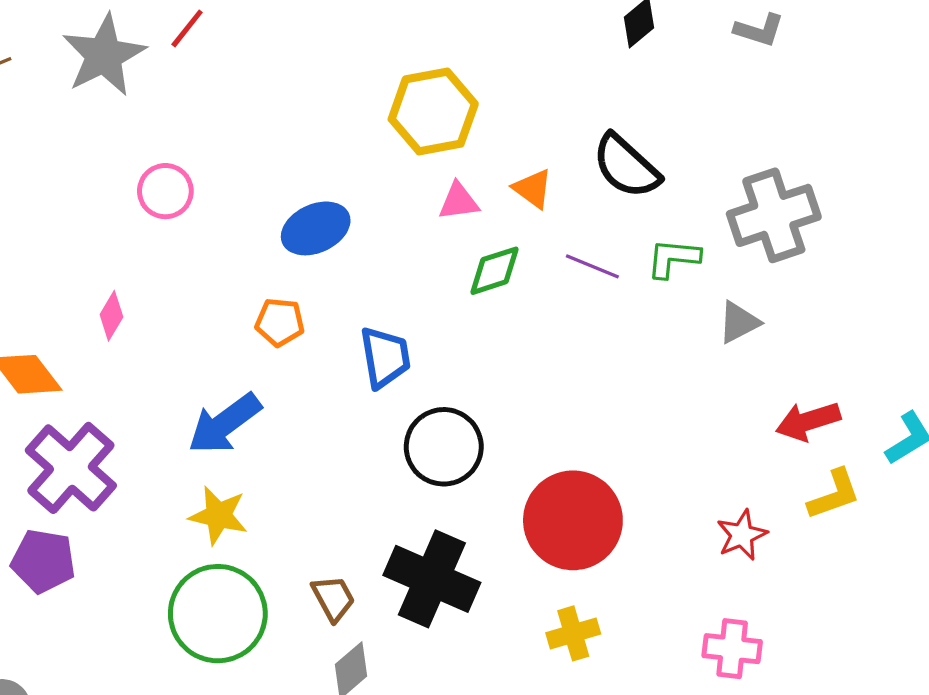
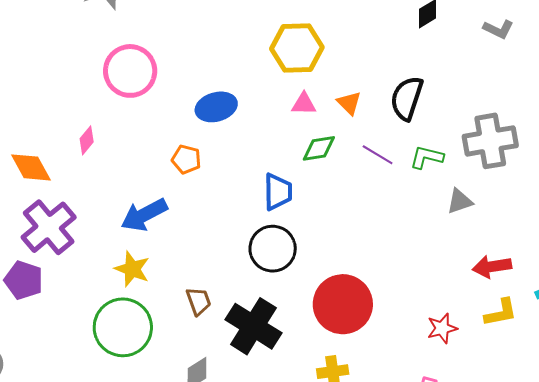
black semicircle: (626, 166) -> (407, 98), turned 57
pink circle: (165, 191) -> (130, 71), size x1.6
blue trapezoid: (385, 357) -> (278, 192), moved
brown trapezoid: (333, 598) -> (199, 301), moved

